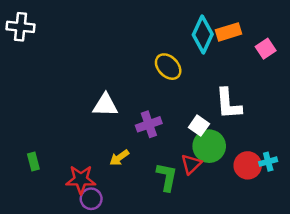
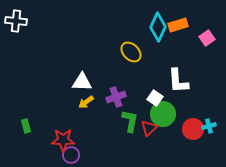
yellow arrow: (119, 158) -> (86, 102), moved
green L-shape: (167, 177) -> (130, 121), moved

